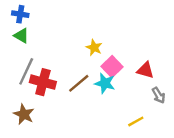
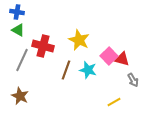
yellow star: (94, 48) -> (79, 40), size x1.5
pink square: (112, 67) -> (109, 56), moved
red cross: (43, 82) -> (43, 46), moved
brown line: (79, 83) -> (66, 70), turned -30

